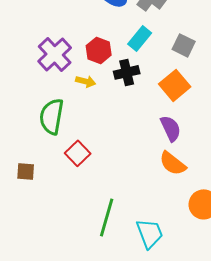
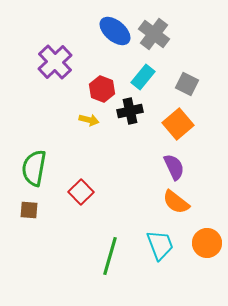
purple cross: (55, 54) -> (55, 62), moved
green semicircle: (52, 116) -> (34, 168), moved
cyan trapezoid: (150, 233) -> (160, 245), moved

